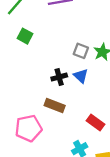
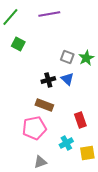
red rectangle: (96, 123) -> (80, 120), turned 35
pink pentagon: (28, 128) -> (34, 128), moved

